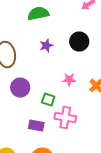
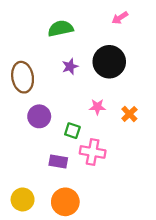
black circle: (79, 42) -> (109, 62), size x1.4

